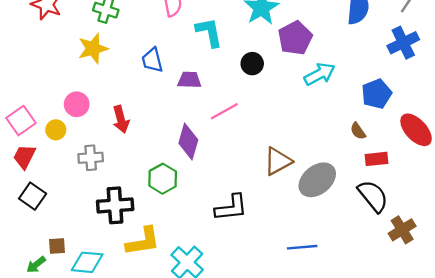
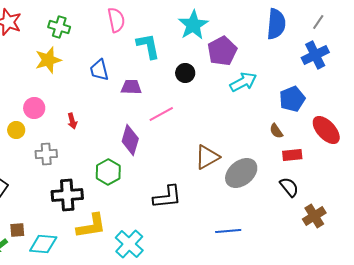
red arrow: (121, 119) -> (72, 121), size x0.7
black semicircle: (373, 196) -> (289, 187), size x0.7

